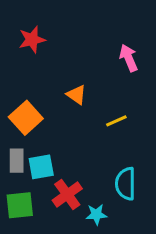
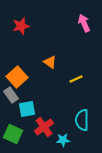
pink arrow: (129, 58) -> (84, 23), moved
gray rectangle: (17, 161) -> (11, 95), moved, turned -35
green square: (20, 205) -> (13, 134), turned 30

